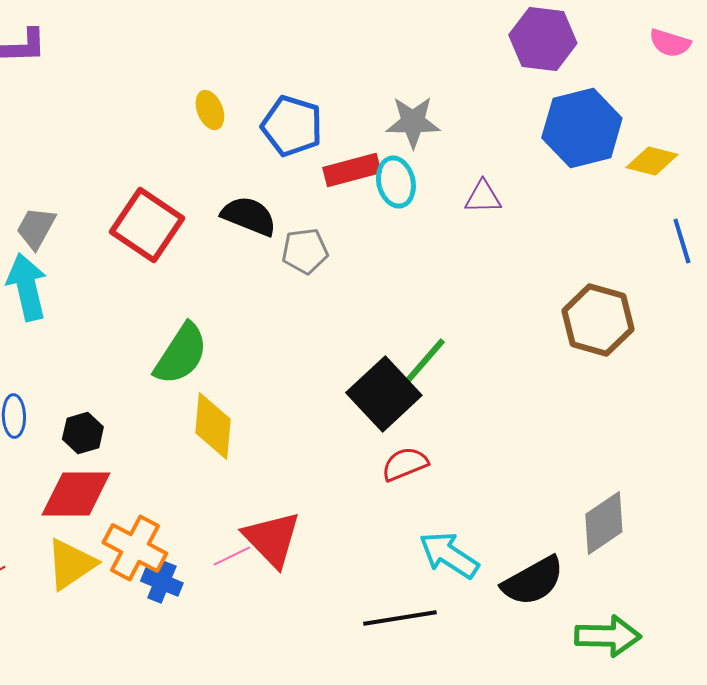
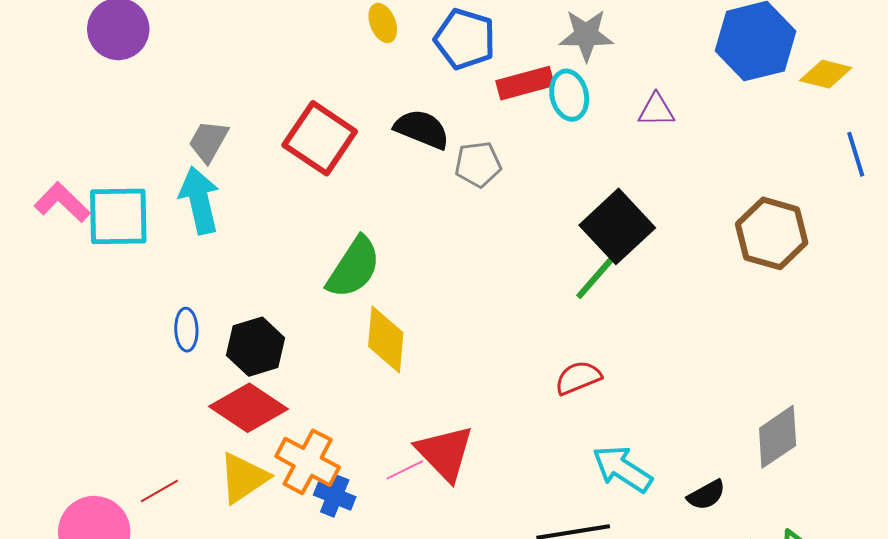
black square: (384, 394) -> (617, 226), moved
black hexagon: (83, 433) -> (256, 347), size x1.4
red diamond: (76, 494) -> (248, 408), turned 34
black semicircle: (533, 581) -> (706, 495), size x0.6

